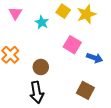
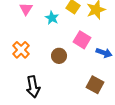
brown circle: (41, 67) -> (59, 56), moved
black arrow: (37, 92) -> (33, 87), moved

